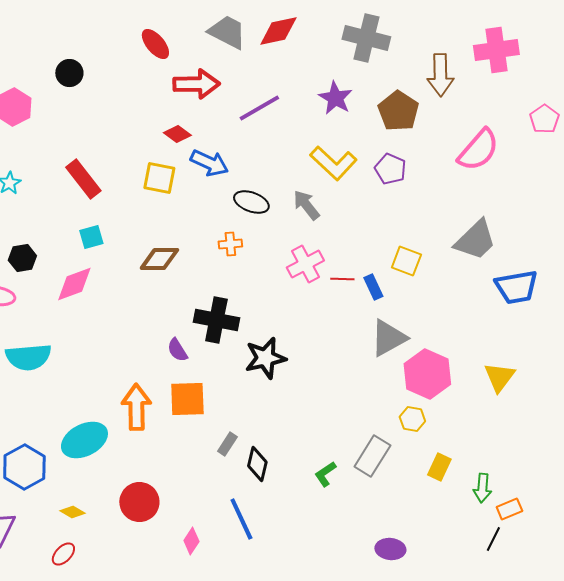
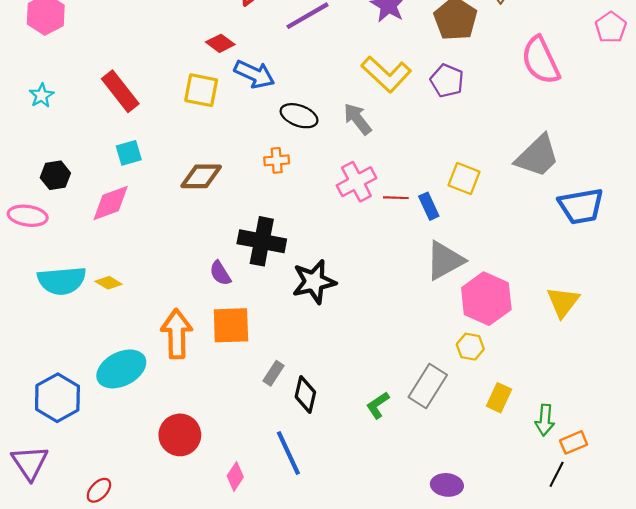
pink semicircle: (478, 150) -> (541, 60), turned 114
yellow diamond: (72, 512) -> (109, 283), moved

